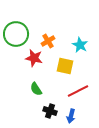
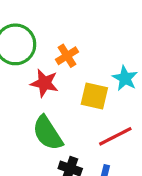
cyan star: (80, 45) -> (125, 78), moved
green semicircle: (36, 89) -> (48, 133), size x1.6

